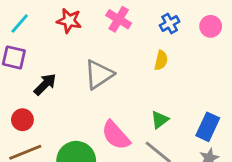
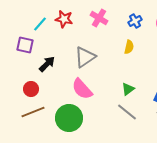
cyan line: (20, 24) -> (40, 24), moved
pink semicircle: (116, 135) -> (82, 89), moved

